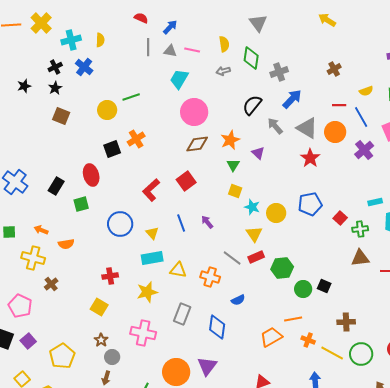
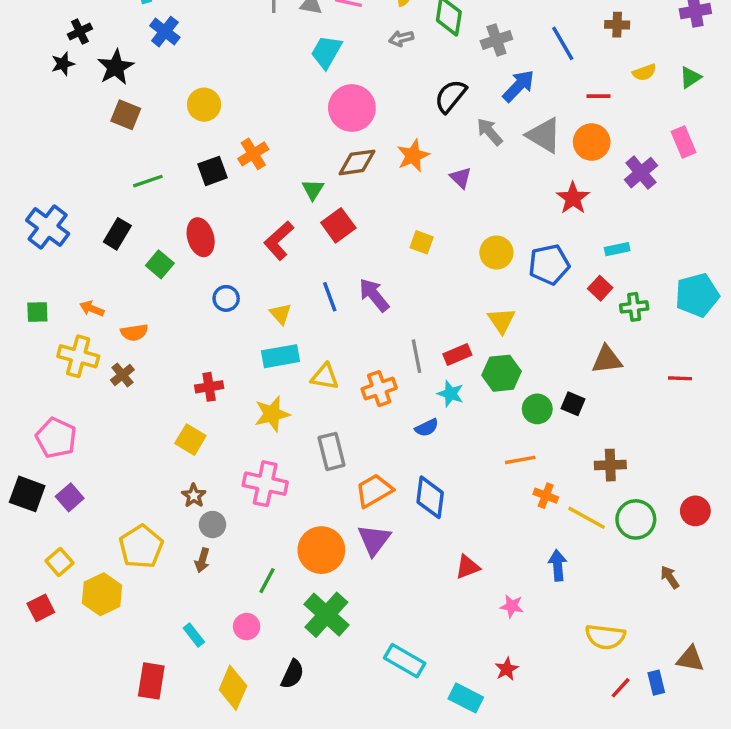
black cross: (55, 67) -> (80, 32), moved
brown cross: (334, 69) -> (617, 25), moved, turned 32
black star: (55, 88) -> (116, 67), size x1.5
green line: (131, 97) -> (148, 181), moved
blue line: (361, 117) -> (563, 43), moved
red star: (310, 158) -> (573, 198), moved
green triangle: (233, 165) -> (313, 190), moved
red ellipse: (91, 175) -> (201, 237), moved
cyan rectangle: (375, 202) -> (617, 249), moved
green square: (81, 204) -> (160, 264), turned -35
cyan star: (252, 207) -> (451, 394), moved
yellow circle: (276, 213) -> (496, 253), moved
purple arrow: (207, 222) -> (374, 295), size x1.5
blue circle: (120, 224) -> (226, 298), size x0.6
yellow triangle: (254, 234) -> (502, 321), moved
gray line: (232, 258) -> (417, 356), turned 42
brown triangle: (360, 258) -> (607, 360), moved
orange cross: (210, 277) -> (379, 389), turned -36
brown cross: (51, 284) -> (122, 375), moved
gray rectangle: (182, 314) -> (332, 451), turned -35
blue diamond: (217, 327) -> (430, 497), moved
orange trapezoid: (271, 337) -> (374, 491), moved
yellow pentagon: (62, 356) -> (141, 547), moved

